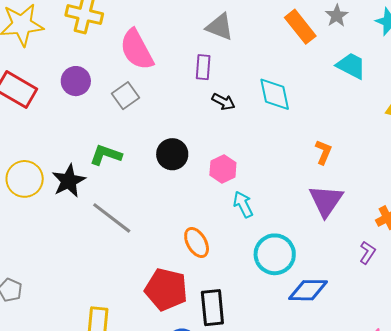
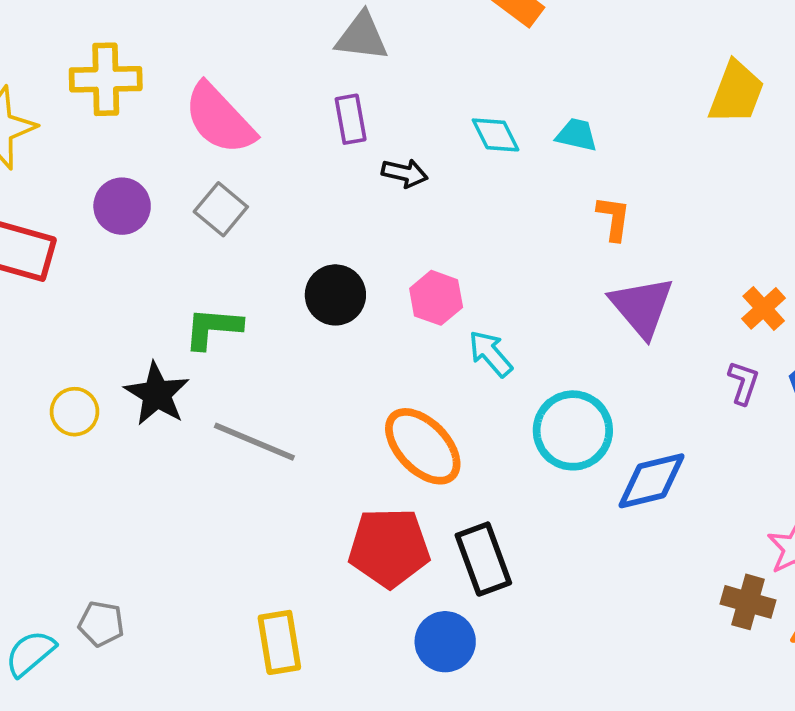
cyan trapezoid: (351, 66) -> (577, 135), moved, size x0.7
cyan diamond: (275, 94) -> (496, 135), size x0.7
yellow circle: (25, 179) -> (75, 412), size x0.7
orange ellipse: (197, 242) -> (423, 446), size x1.4

